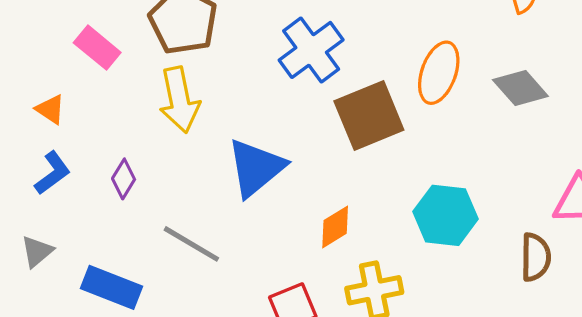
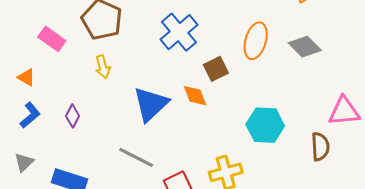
yellow arrow: (179, 100) -> (103, 67), size x0.6
brown square: (369, 116) -> (216, 69), size x0.6
orange diamond: (335, 227) -> (195, 96), moved, turned -76
gray line: (191, 244) -> (136, 157), moved

